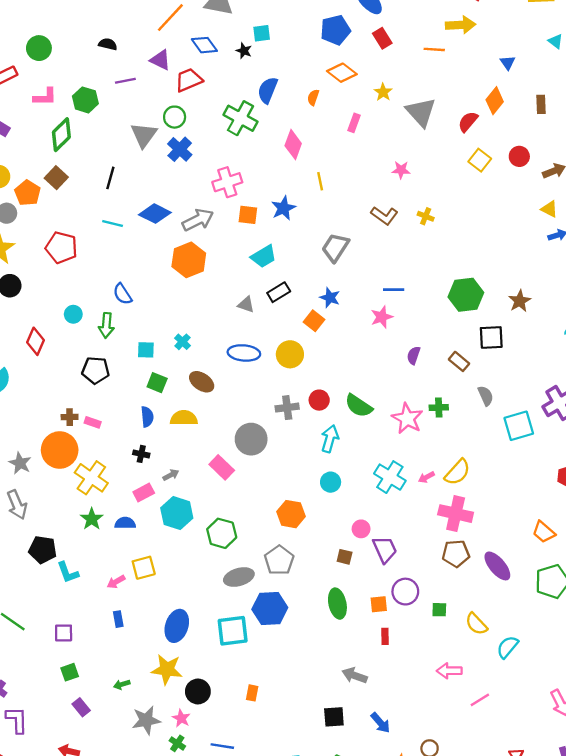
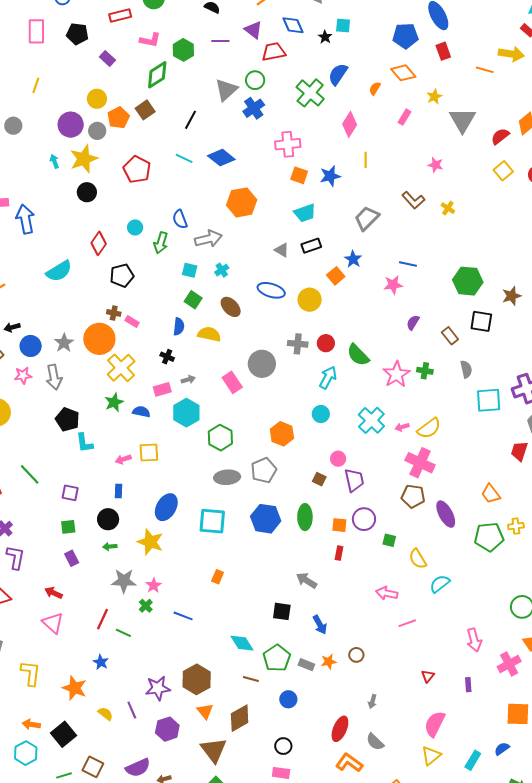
gray arrow: (198, 220) -> (208, 239), moved
black pentagon: (96, 370) -> (122, 276), moved, turned -30
blue hexagon: (270, 608) -> (266, 519), moved
black circle: (198, 691) -> (108, 519), moved

